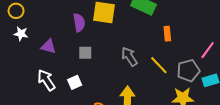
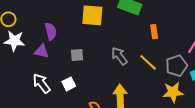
purple semicircle: (79, 23) -> (51, 31), moved
white star: (21, 34) -> (14, 41), size x1.5

